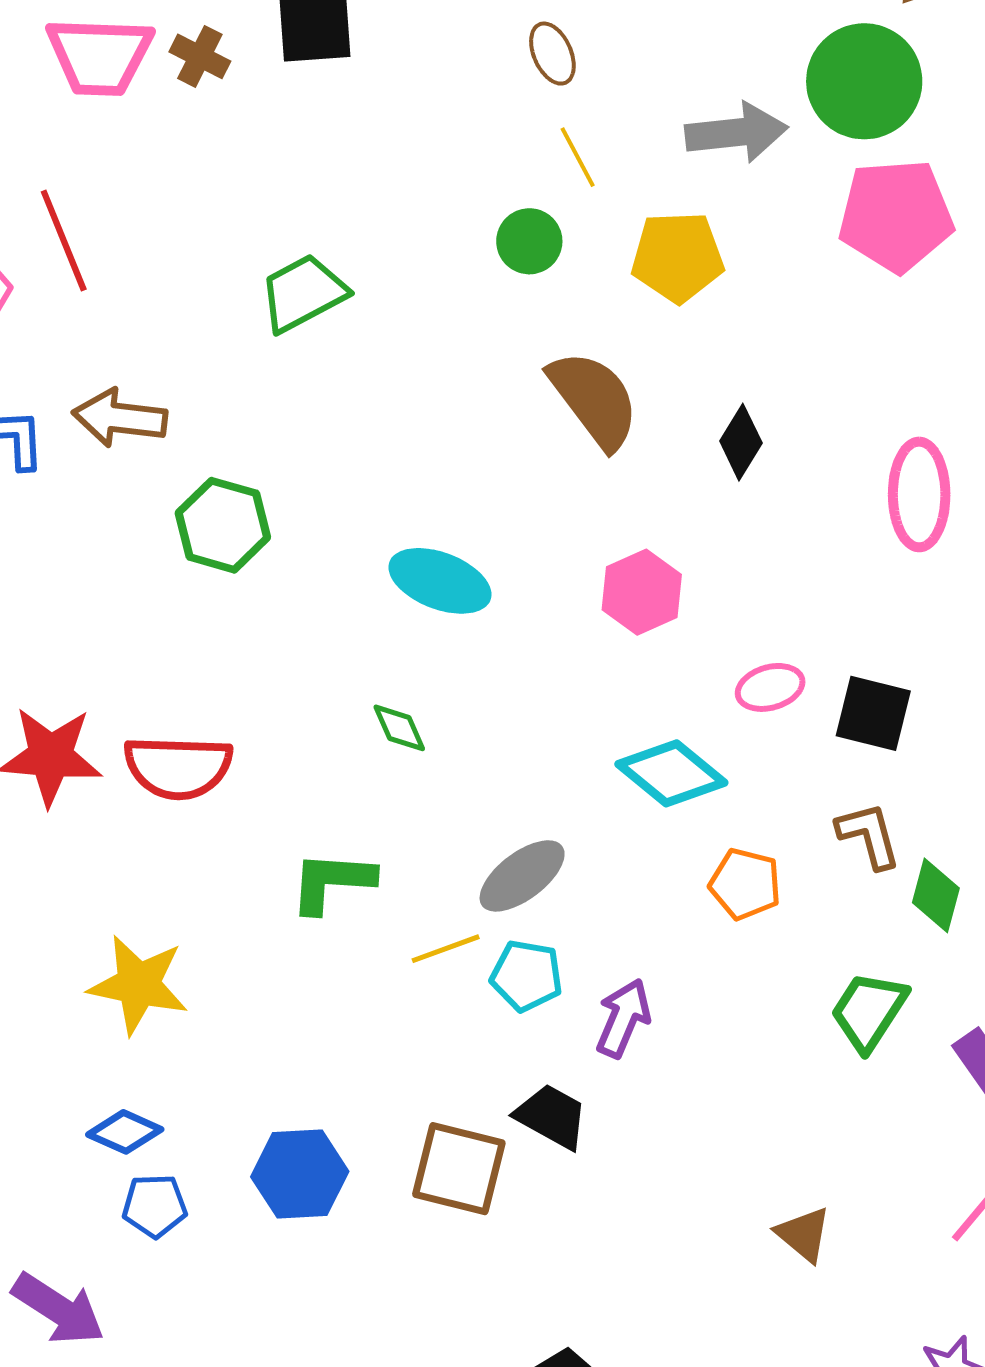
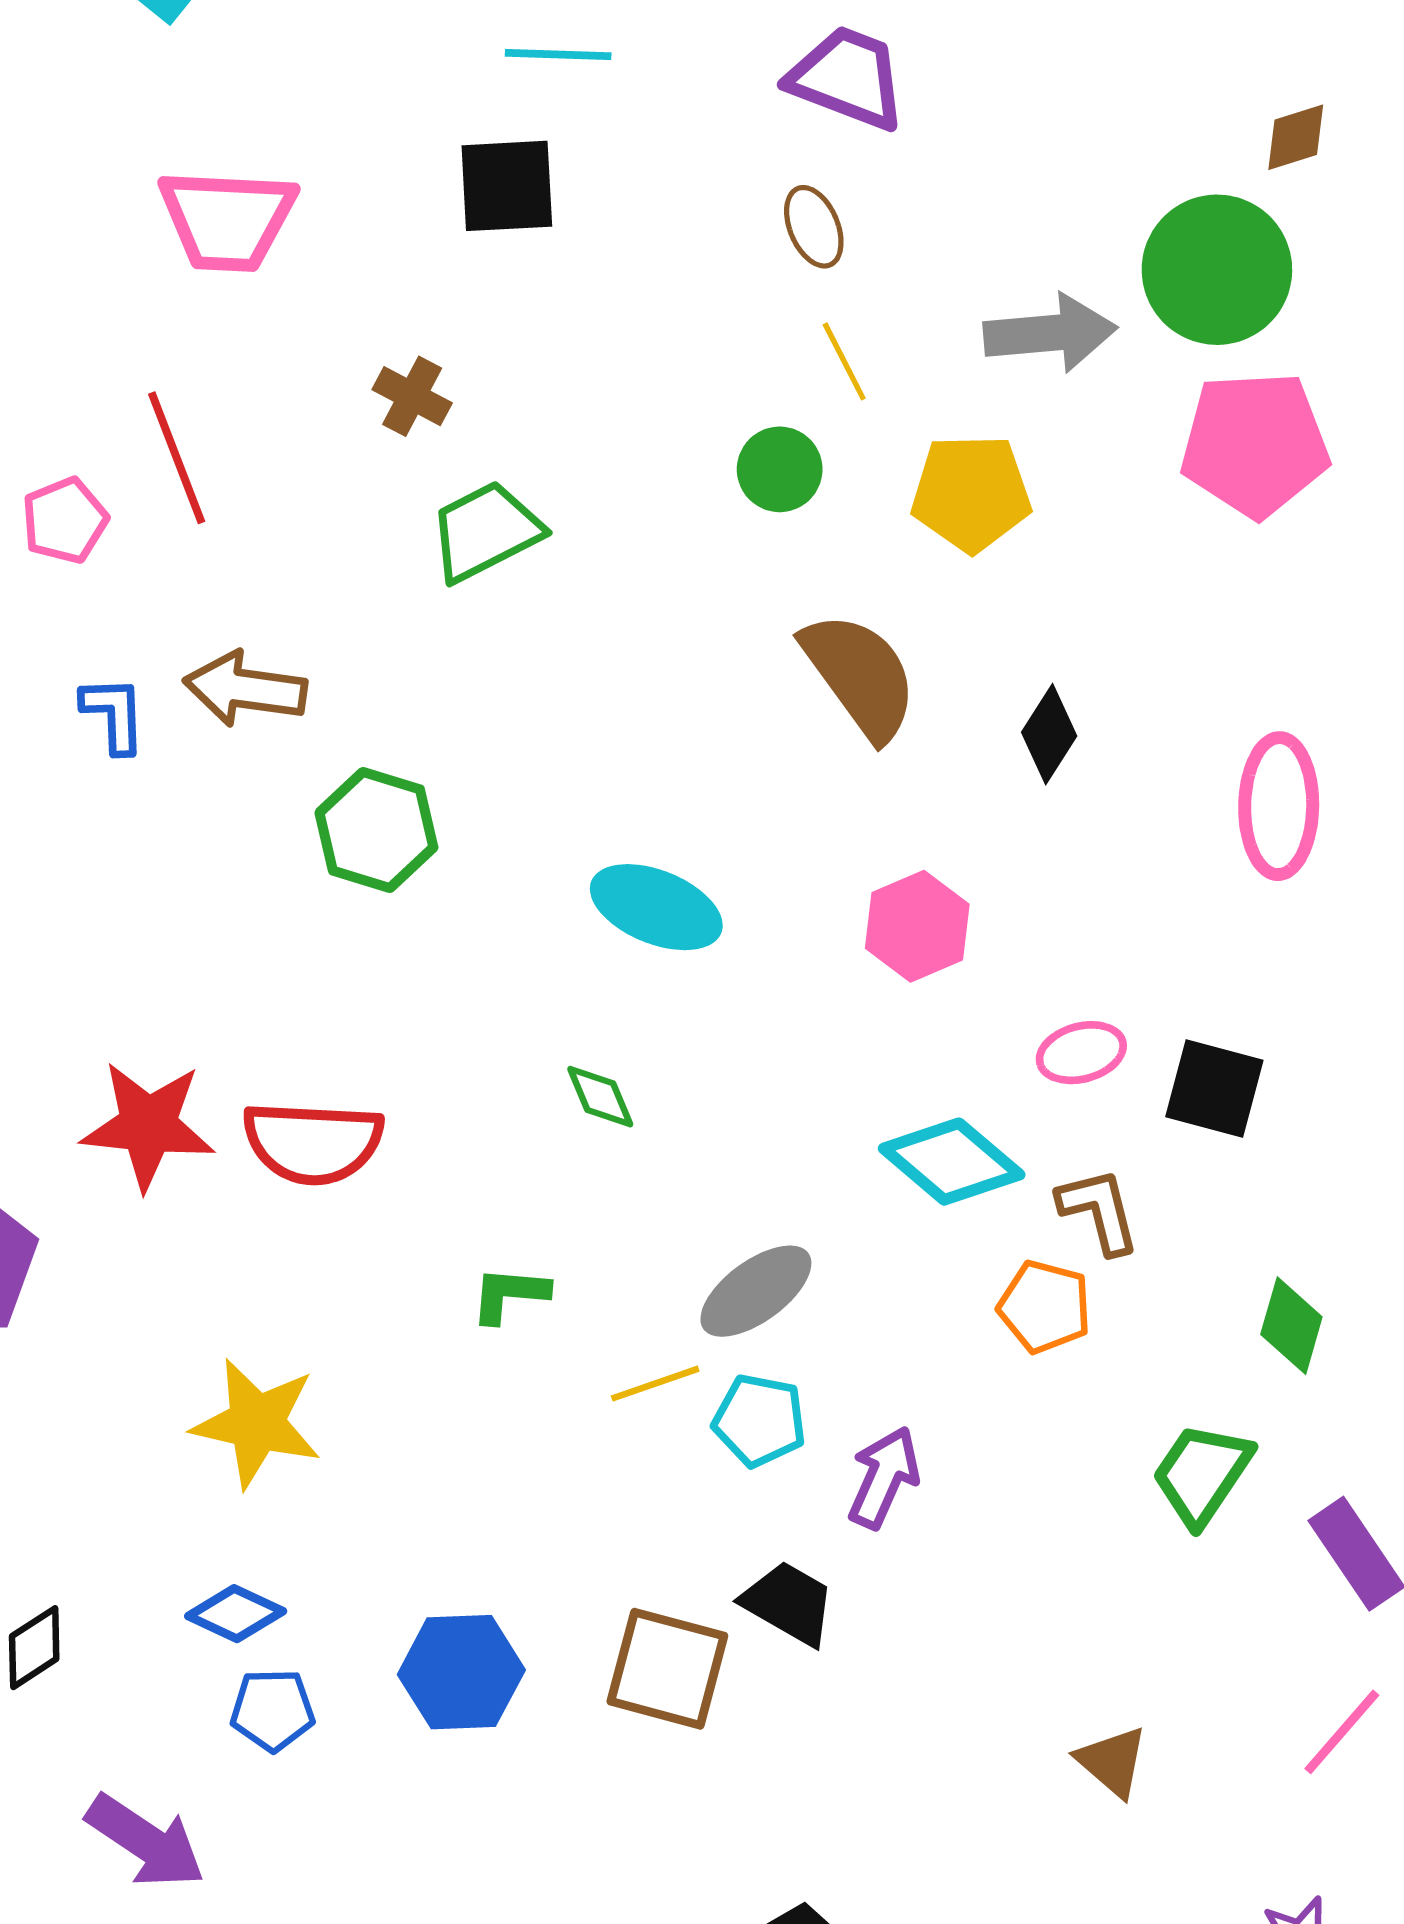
brown cross: (200, 56) -> (412, 396), moved
brown L-shape: (869, 835) -> (1099, 1211), moved
green L-shape: (332, 882) -> (509, 1294), size x0.7

